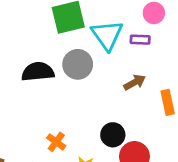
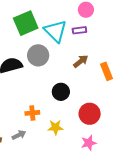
black circle: (113, 135) -> (61, 92), moved
orange cross: (56, 142) -> (32, 113), turned -32

